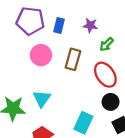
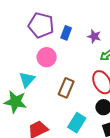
brown rectangle: (73, 59) -> (66, 88), moved
cyan triangle: (42, 99) -> (27, 80), moved

